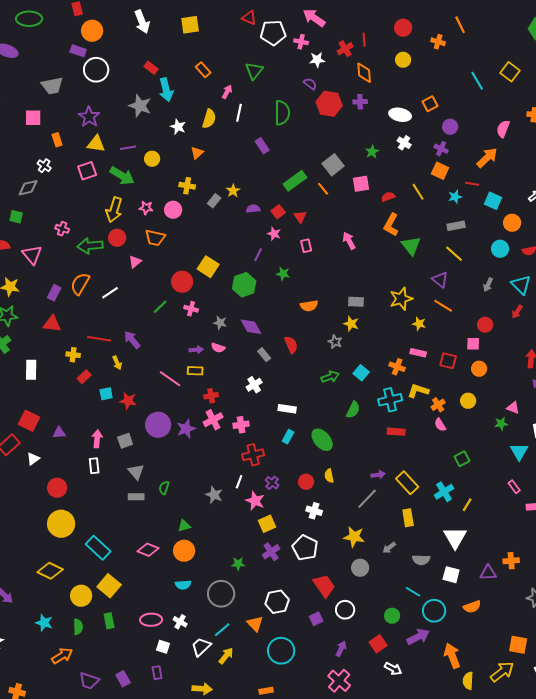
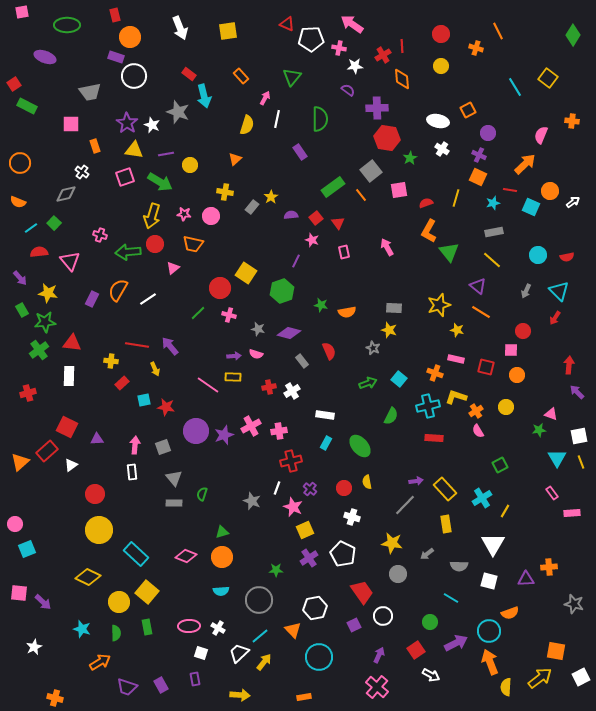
purple cross: (360, 102) -> (377, 108), moved, size x1.5
red hexagon: (329, 104) -> (387, 138), moved
white star: (178, 127) -> (152, 125), moved
yellow line: (418, 192) -> (456, 198), turned 48
green square: (16, 217) -> (54, 223), turned 32
orange circle: (512, 223) -> (550, 191), moved
green star: (283, 274) -> (321, 305), moved
red triangle: (52, 324) -> (72, 343), moved
purple diamond: (251, 327) -> (289, 333), turned -45
red cross: (211, 396) -> (269, 387), moved
cyan circle: (434, 611) -> (489, 631), moved

